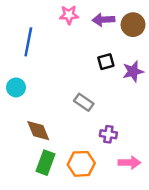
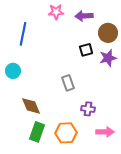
brown circle: (133, 25) -> (108, 33), moved
gray rectangle: (84, 102) -> (68, 83), turned 35

